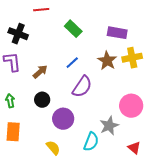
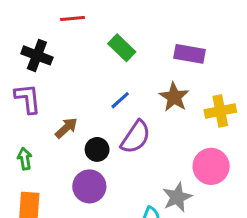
yellow cross: (132, 58) -> (220, 111), moved
brown arrow: (40, 72) -> (66, 128), moved
black circle: (42, 100) -> (97, 149), moved
purple circle: (63, 119) -> (89, 186), moved

